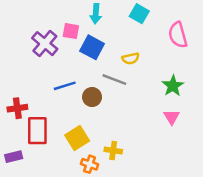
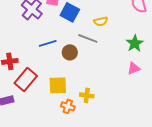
pink triangle: (172, 117) -> (134, 68), turned 40
red rectangle: (37, 131) -> (26, 79), turned 40
yellow square: (77, 138) -> (58, 85), turned 30

